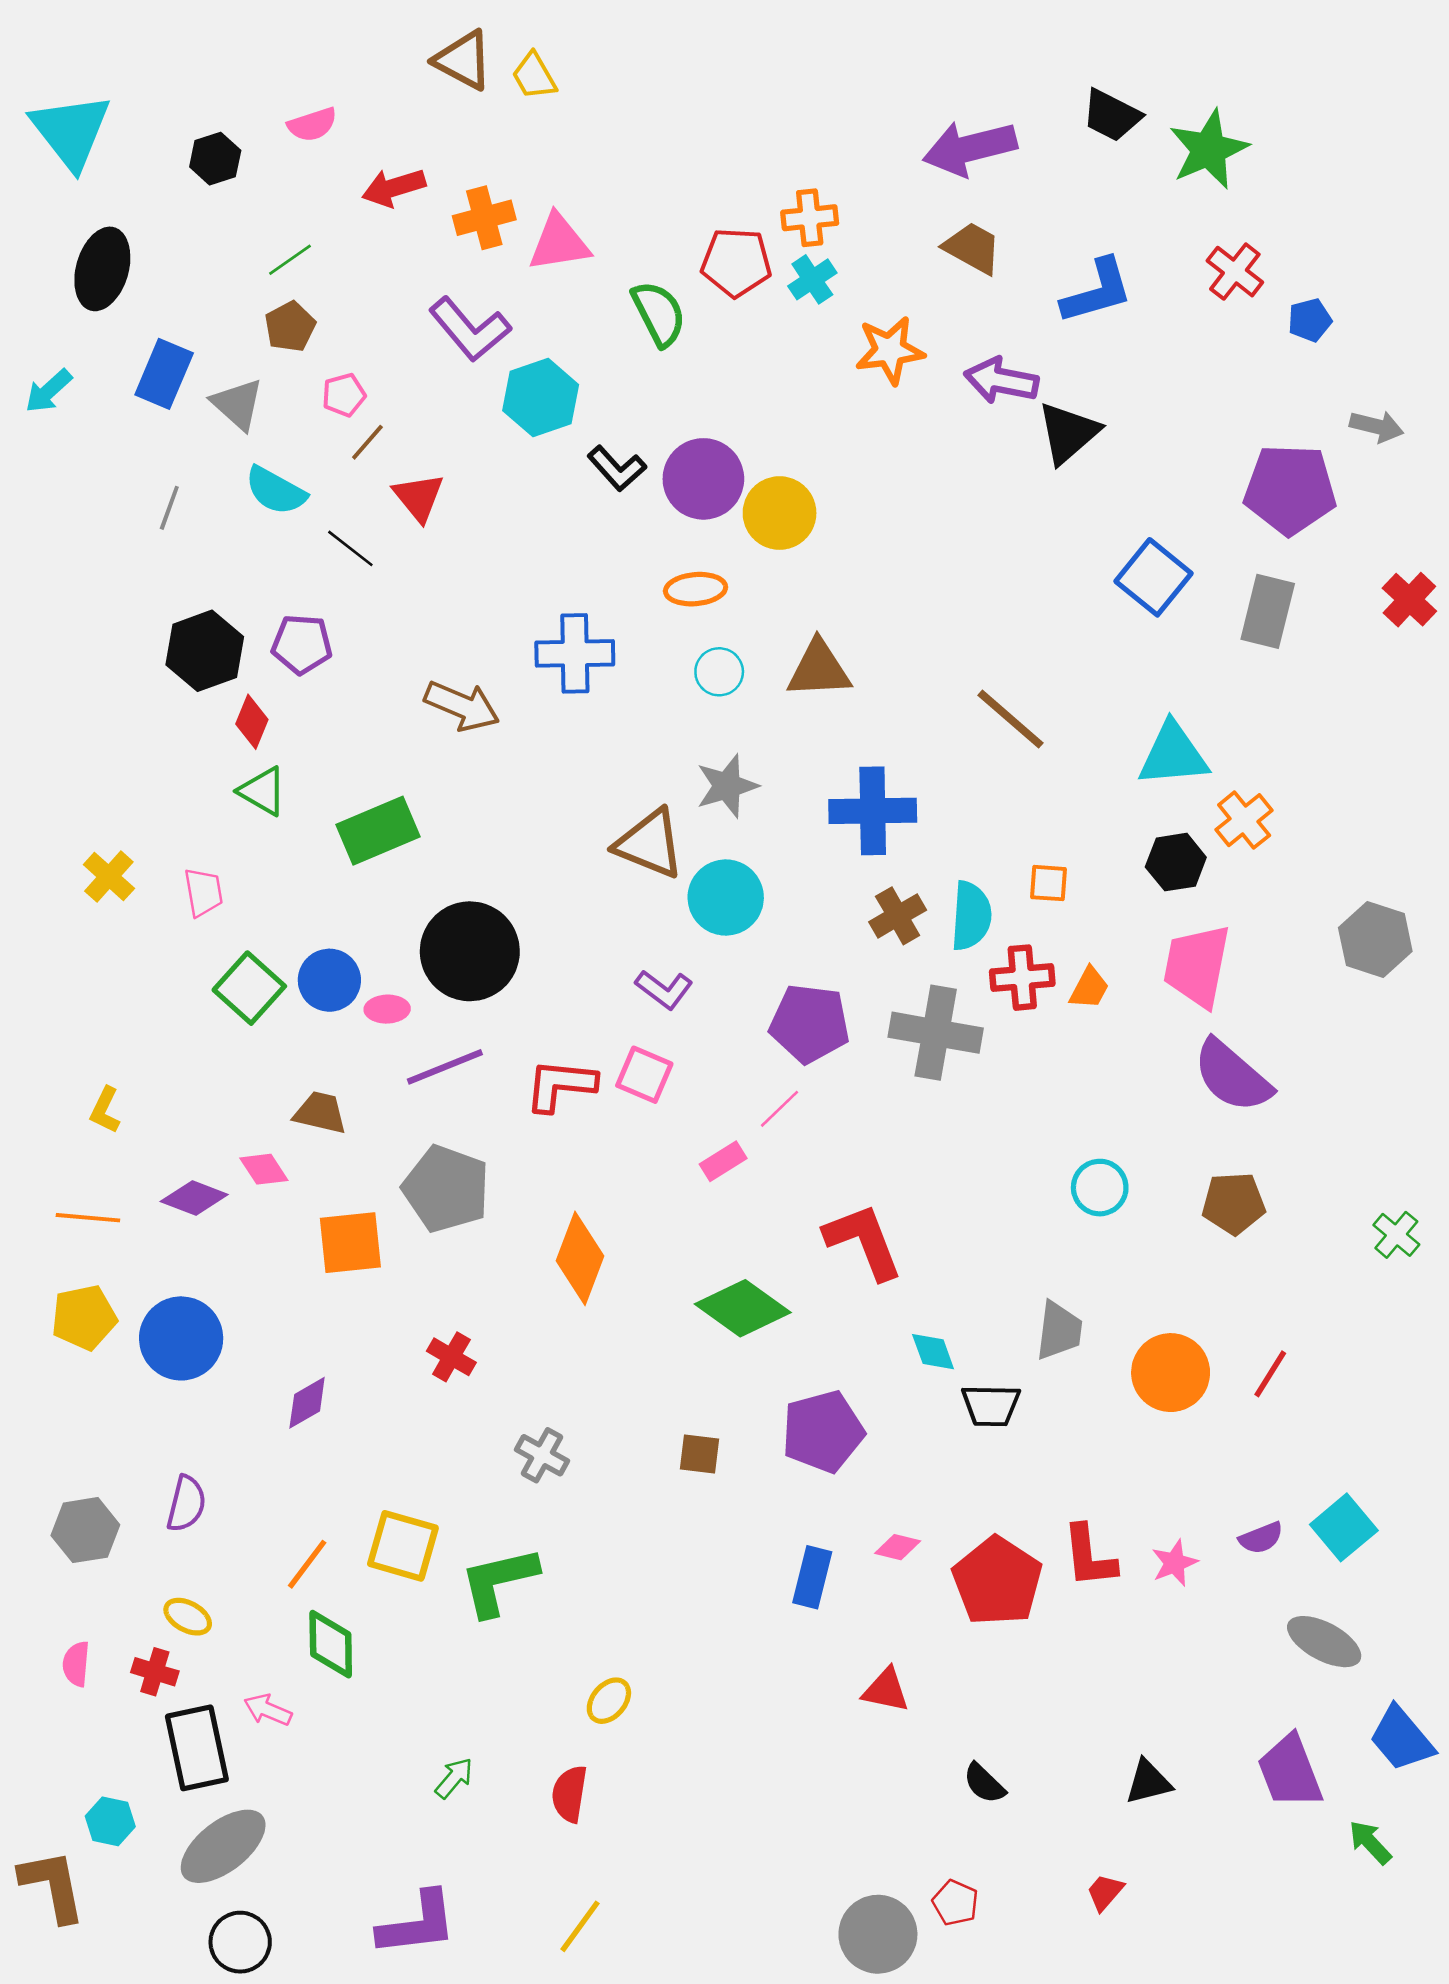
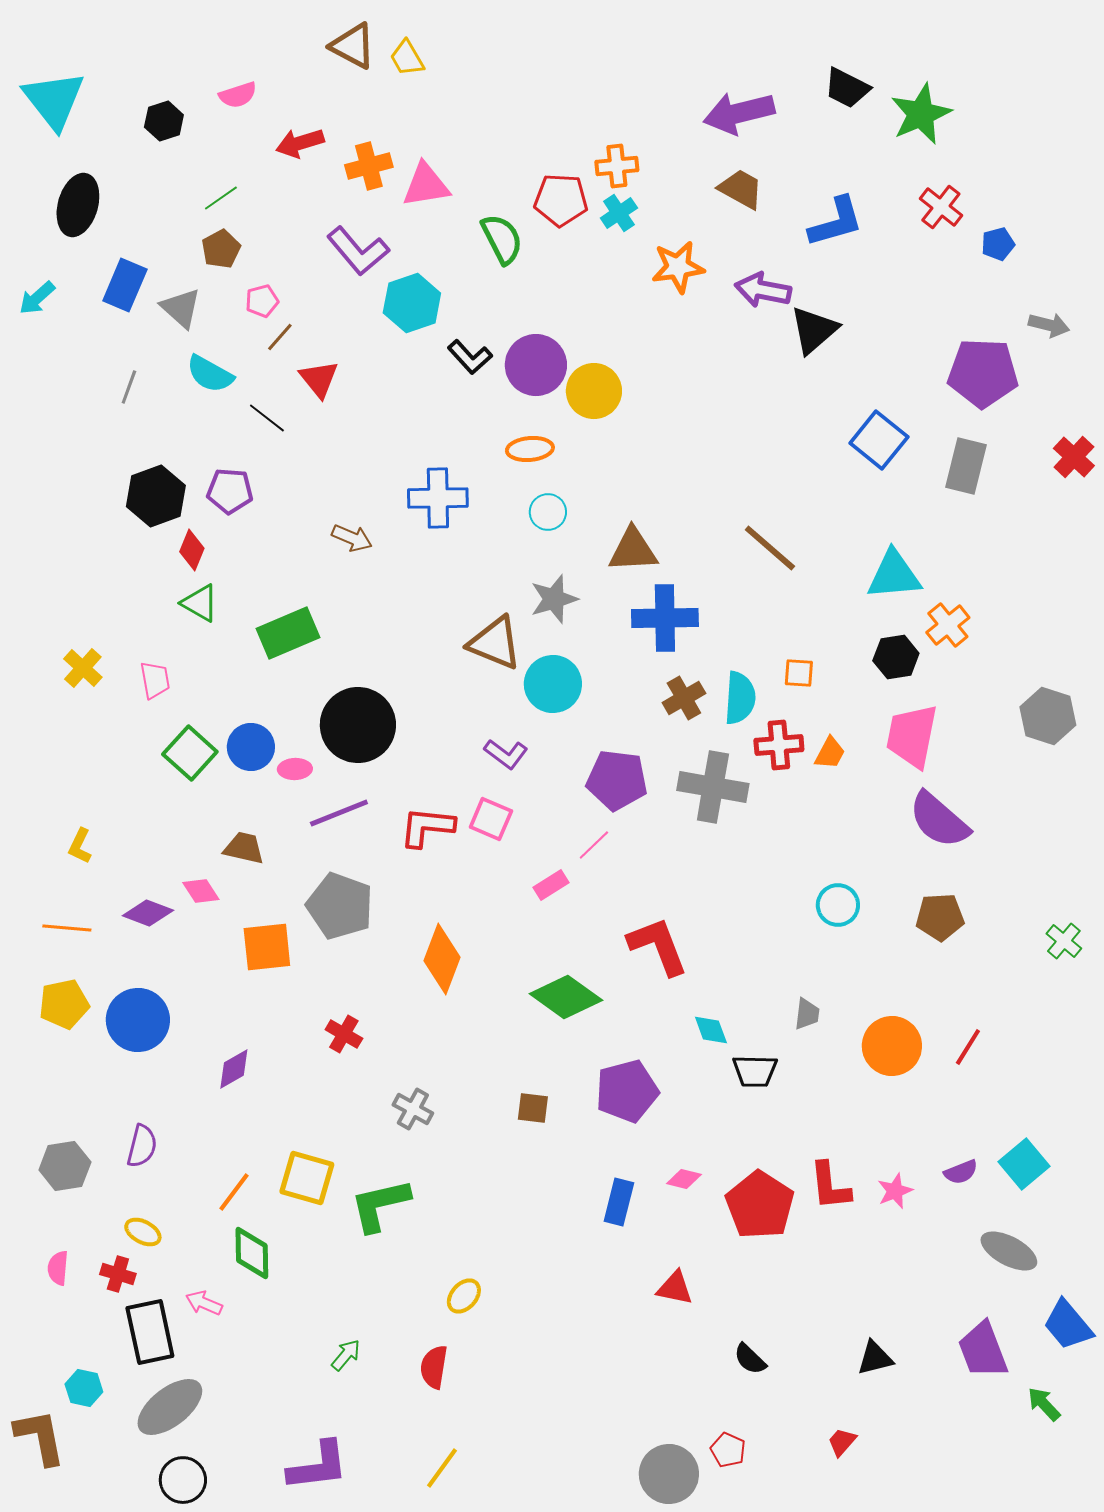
brown triangle: (819, 669) -> (633, 550), moved
brown arrow: (462, 706) -> (352, 538), size x0.7
gray trapezoid: (1059, 1331) -> (807, 1014), size x0.7

